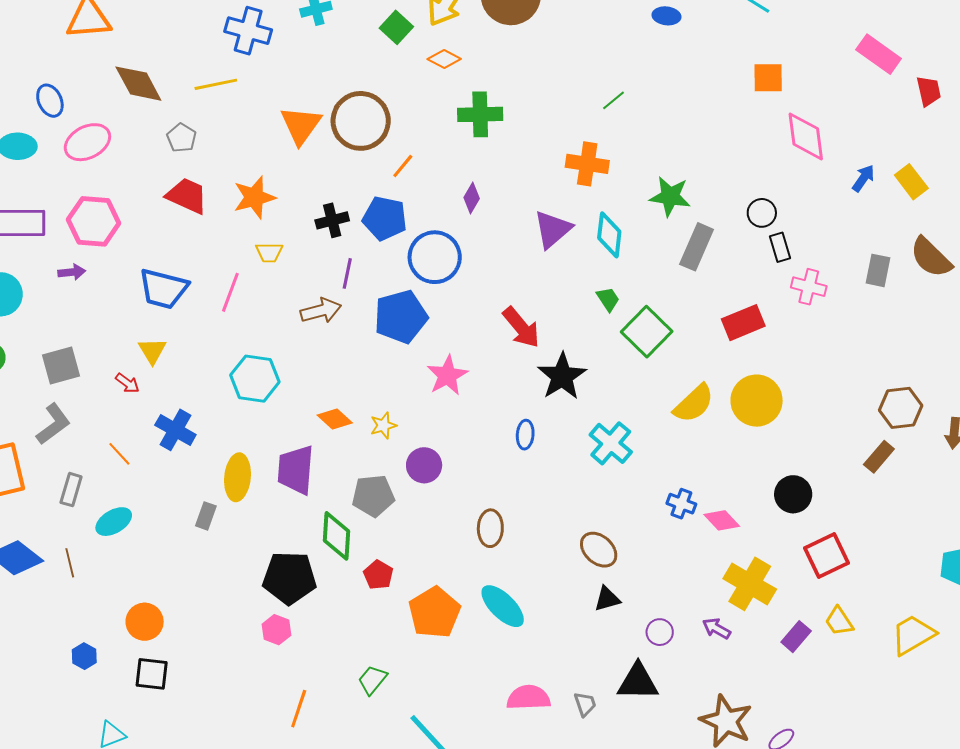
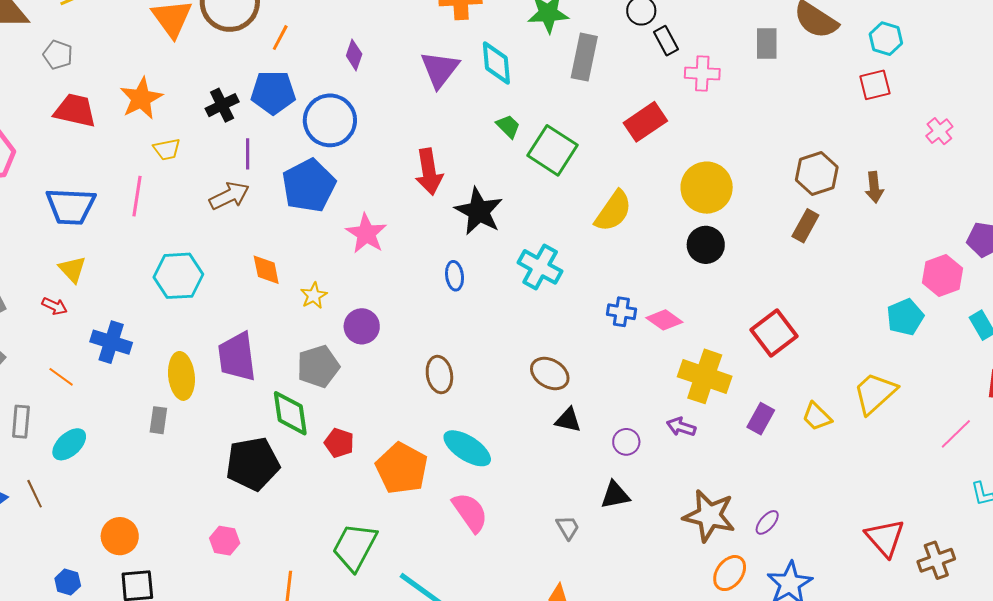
red arrow: (521, 327) -> (429, 172), turned 42
yellow circle: (757, 401) -> (707, 188), moved
orange diamond: (335, 419) -> (266, 270), moved, turned 48
black circle: (793, 494) -> (706, 245), moved
black triangle: (607, 599) -> (568, 420), turned 40
yellow trapezoid: (839, 621) -> (817, 416), moved
pink hexagon: (276, 630) -> (225, 541), moved
green trapezoid: (372, 680) -> (355, 547), size x1.6
black triangle: (638, 682) -> (615, 495), size x0.7
pink semicircle: (528, 698) -> (470, 512), moved, turned 69

